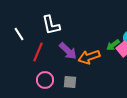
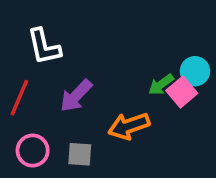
purple arrow: (68, 51) -> (76, 96), turned 90
orange arrow: (89, 57) -> (129, 126), moved

